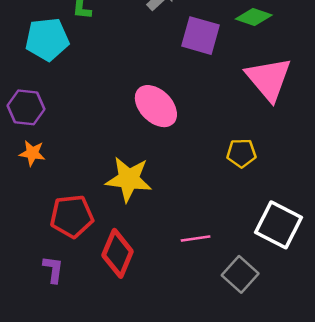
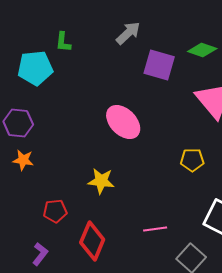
yellow star: (129, 179) -> (101, 181), size x0.7
red pentagon: (72, 216) -> (55, 211), size x0.7
purple L-shape: (53, 269) -> (40, 254), turned 30

